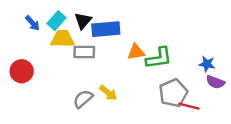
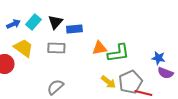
blue arrow: (32, 23) -> (13, 24), turned -72
blue rectangle: (106, 29) -> (74, 29), size x0.7
yellow trapezoid: (63, 39) -> (23, 48), moved, turned 35
yellow arrow: (108, 93) -> (108, 82), moved

